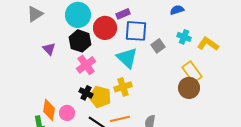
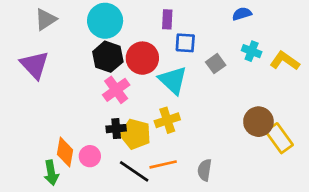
purple rectangle: (123, 14) -> (167, 19), turned -64
red circle: (105, 28) -> (142, 58), moved
blue square: (136, 31) -> (185, 43), size x0.7
purple triangle: (49, 49) -> (35, 65), moved, size x1.6
yellow rectangle: (192, 72) -> (279, 138), moved
black cross: (86, 93) -> (116, 129), turned -32

